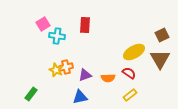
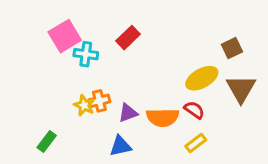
pink square: (43, 24) -> (65, 36), size x1.5
red rectangle: (85, 25) -> (128, 38), turned 42
brown square: (162, 35) -> (232, 48), moved
orange semicircle: (108, 78) -> (163, 117), size x1.5

